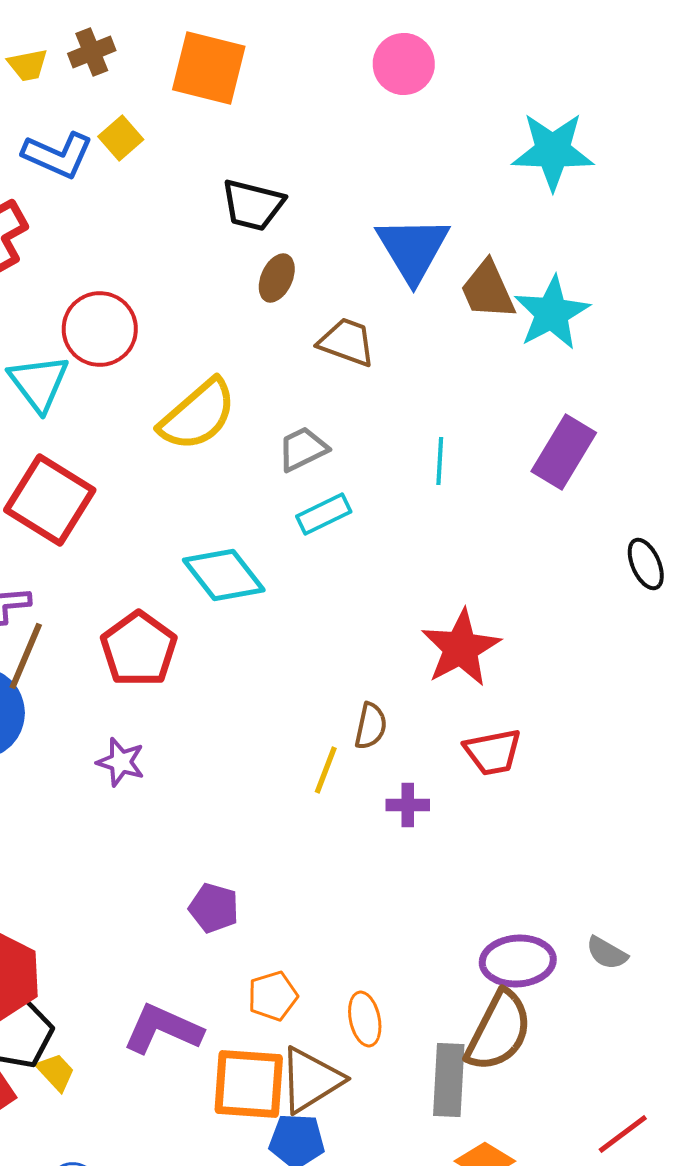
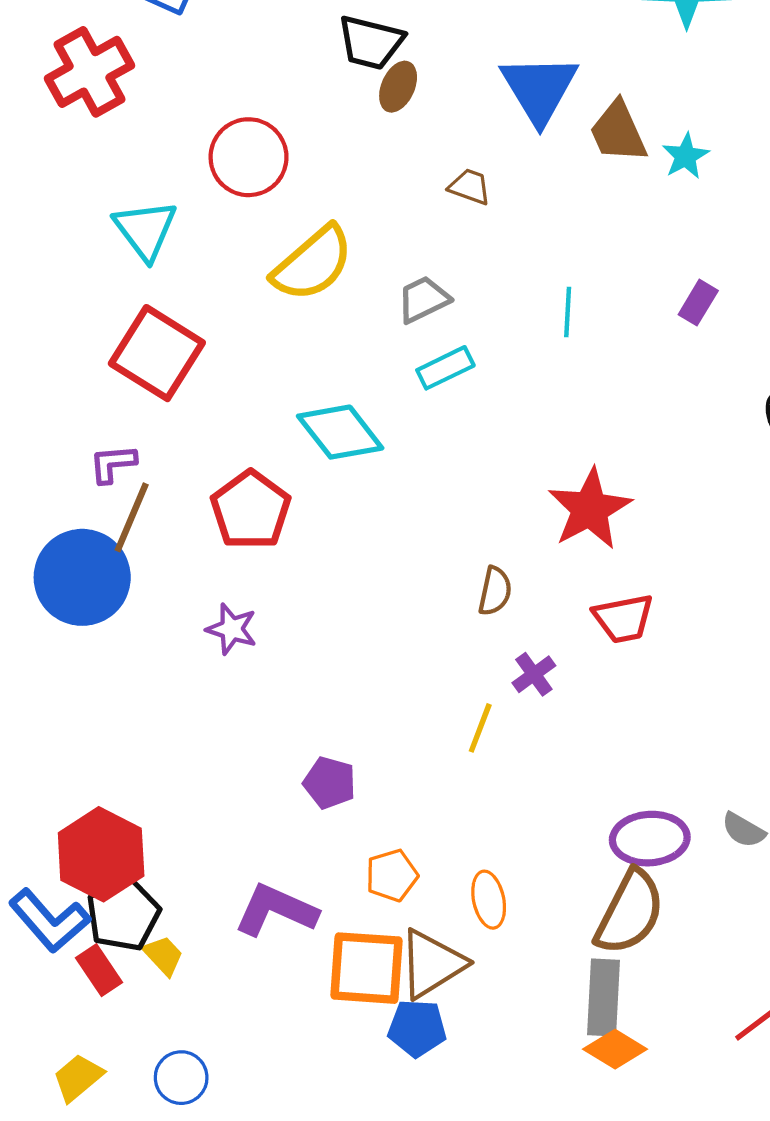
brown ellipse: (277, 278) -> (398, 87), moved
cyan star: (552, 313) -> (686, 156), size x0.6
red circle: (100, 329) -> (249, 157), moved
brown trapezoid: (347, 342) -> (470, 187), size x0.7
purple rectangle: (564, 452) -> (698, 303), size x0.6
yellow line: (326, 770) -> (480, 728), moved
purple cross: (408, 805) -> (534, 674), turned -36
gray rectangle: (449, 1080) -> (603, 998), moved

